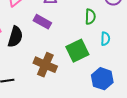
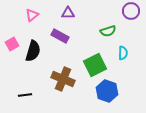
green semicircle: (90, 17) -> (108, 31), turned 70
blue hexagon: (102, 79) -> (107, 91), moved

